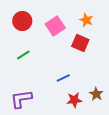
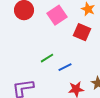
green line: (23, 55) -> (47, 58), moved

